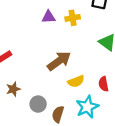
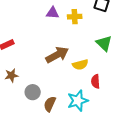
yellow semicircle: (76, 81) -> (80, 65), moved

